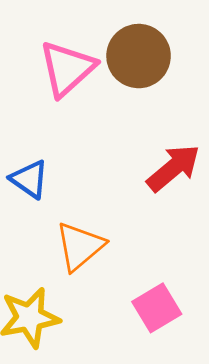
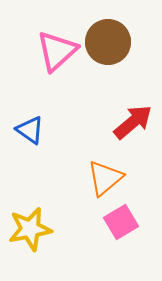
orange triangle: (80, 246) -> (105, 178), moved

